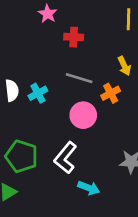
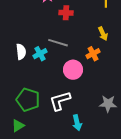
gray line: (79, 78) -> (58, 43), moved
white L-shape: (65, 158) -> (60, 101), turned 35
cyan arrow: (89, 188) -> (77, 123), turned 56

